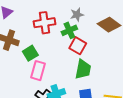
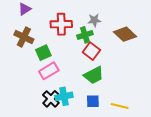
green trapezoid: (83, 69) -> (94, 75), turned 45
pink rectangle: (38, 71) -> (49, 71), turned 36

